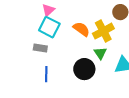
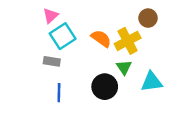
pink triangle: (48, 10) -> (51, 16), moved
cyan square: (49, 27) -> (63, 36), turned 30

